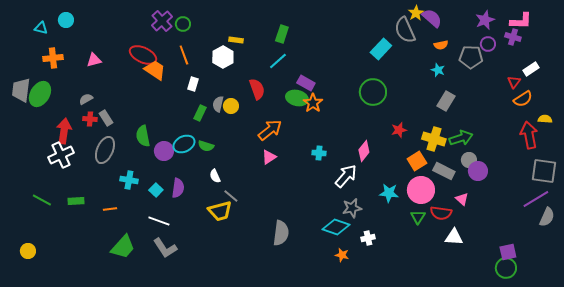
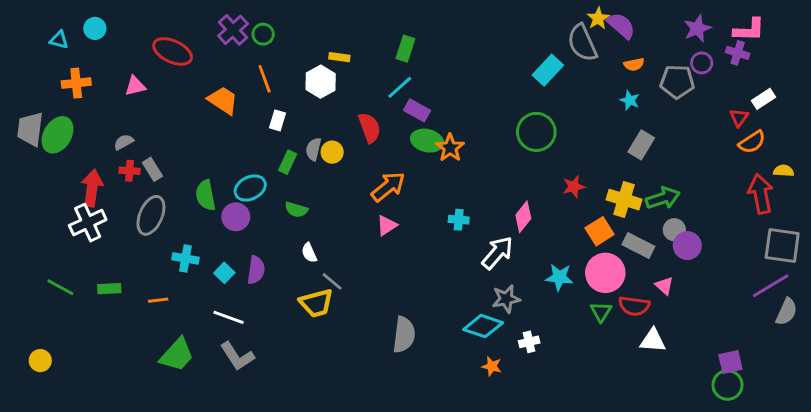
red ellipse: (143, 55) -> (173, 51), moved
purple rectangle: (306, 83) -> (417, 110), moved
cyan ellipse: (184, 144) -> (250, 188), moved

